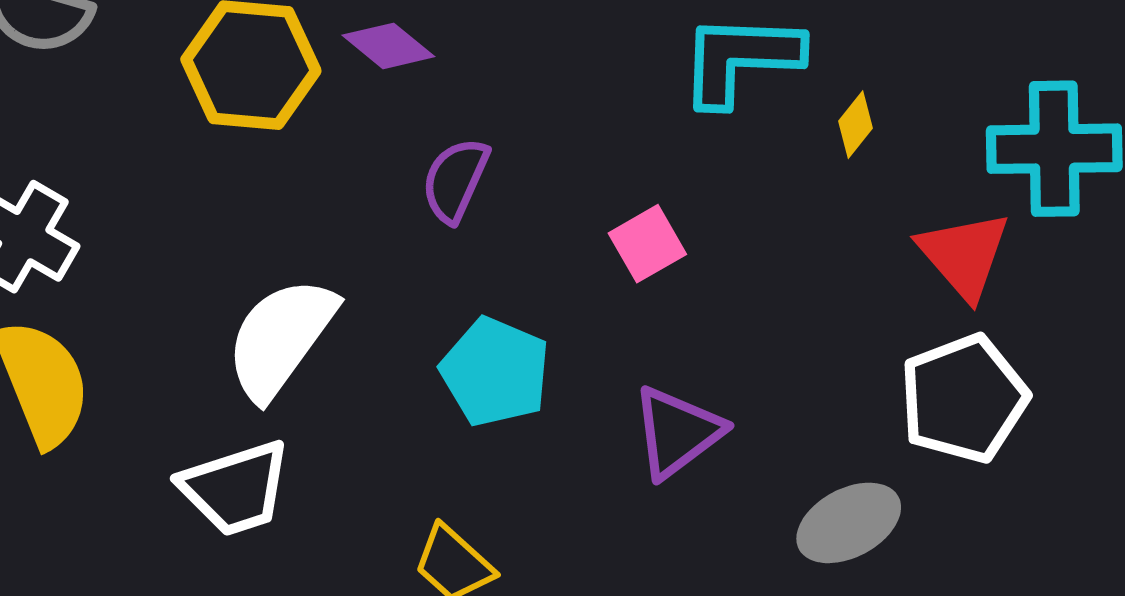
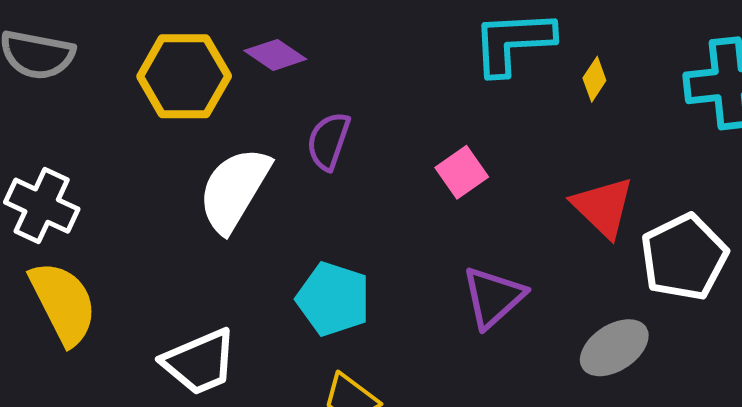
red triangle: (964, 255) -> (603, 207), moved
white semicircle: (281, 338) -> (234, 190), moved
cyan pentagon: (495, 372) -> (333, 299), moved

